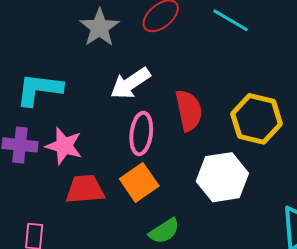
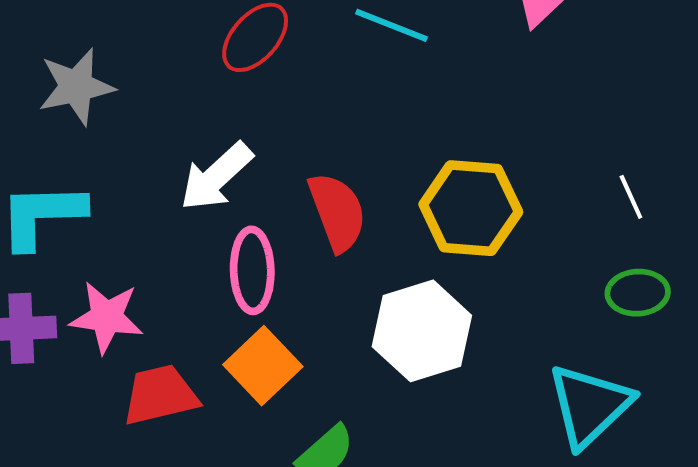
gray star: (99, 28) -> (76, 87), moved, turned 30

